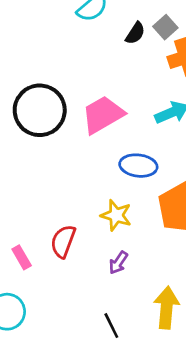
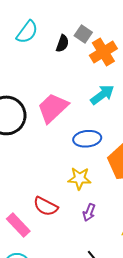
red semicircle: (63, 241) -> (46, 206), turned -70
pink rectangle: (22, 257) -> (18, 225), size x1.4

